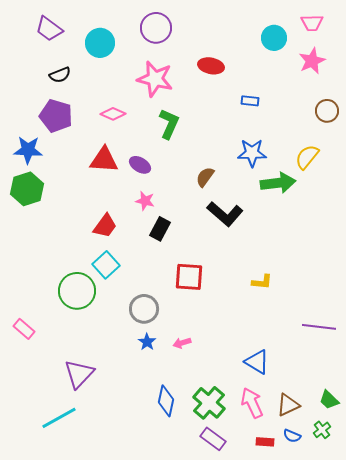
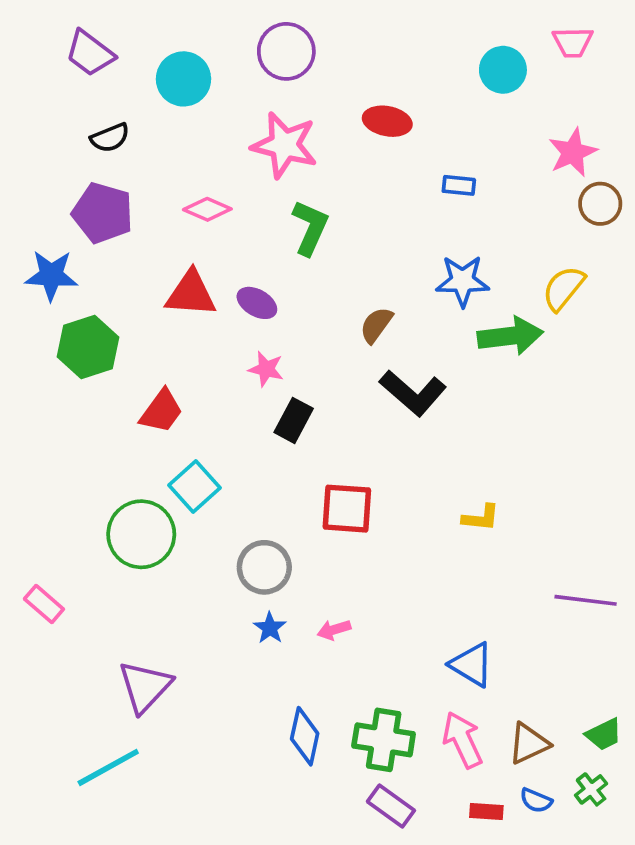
pink star: (312, 61) -> (573, 152), moved
green hexagon: (27, 189) -> (88, 347), moved
red trapezoid: (105, 226) -> (161, 411), moved
green trapezoid: (329, 400) -> (604, 734), turned -70
green cross: (209, 403) -> (384, 740), turned -32

